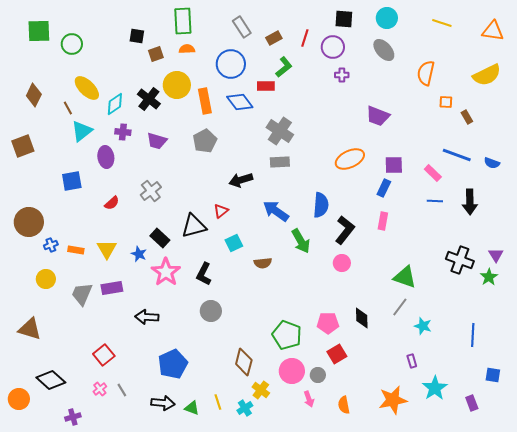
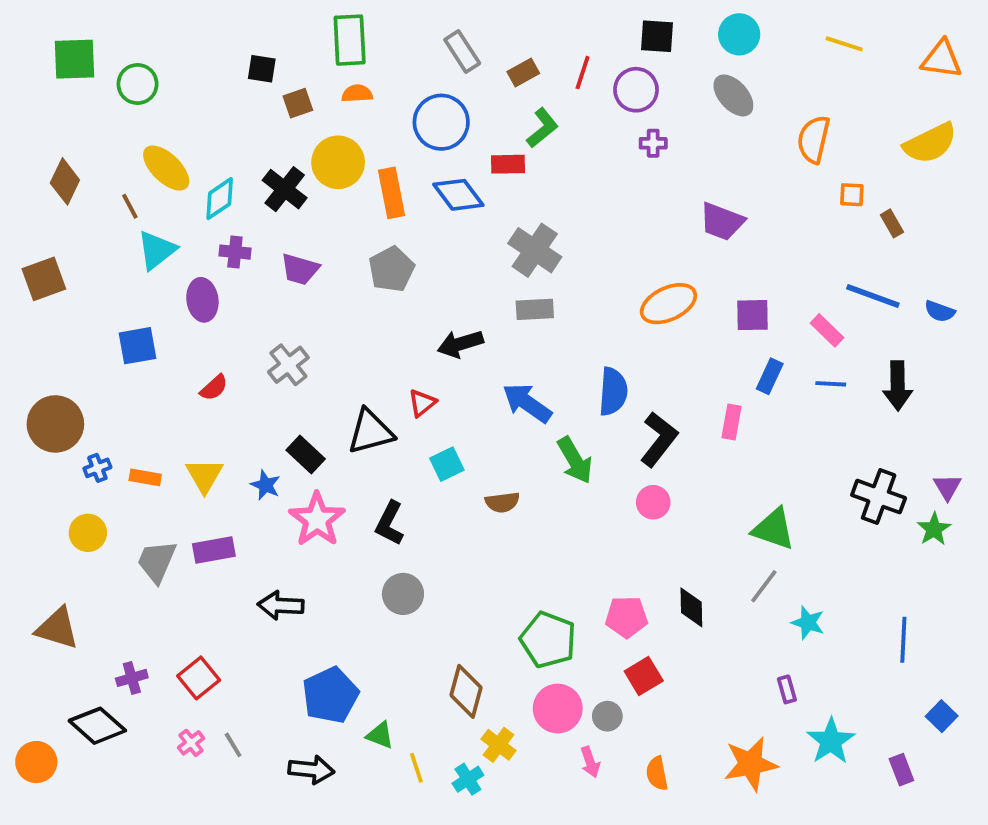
blue rectangle: (384, 188) -> (770, 376), moved
blue square: (493, 375) -> (942, 716), turned 35
green triangle: (192, 408) -> (380, 735), moved
purple cross: (73, 417) -> (132, 678), moved

